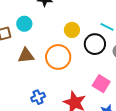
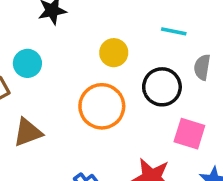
black circle: (95, 44) -> (162, 87), moved
brown triangle: (26, 55) -> (28, 132), moved

